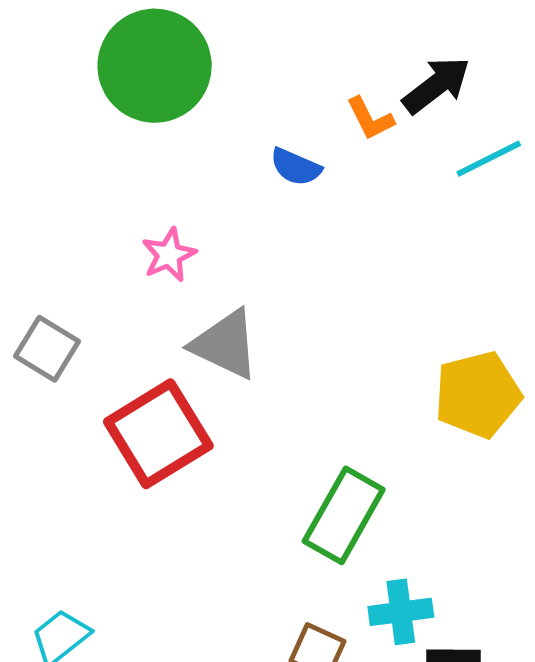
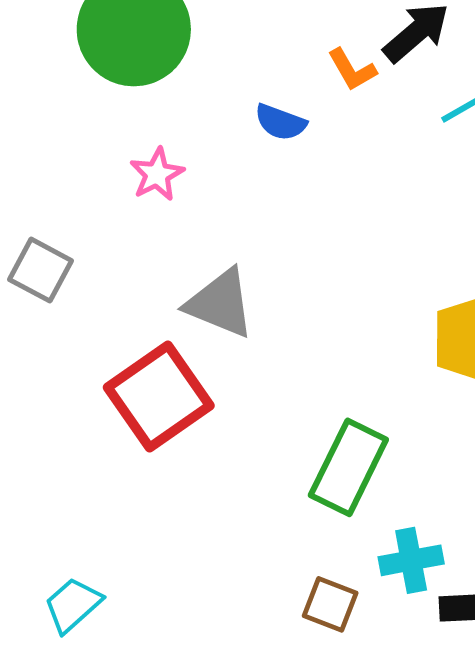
pink star: (169, 255) -> (157, 174), moved
gray square: (47, 349) -> (40, 270), moved

